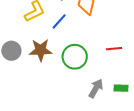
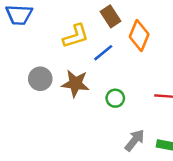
green circle: (75, 57) -> (115, 98), size x0.6

